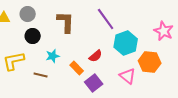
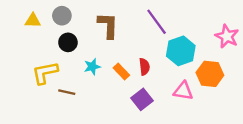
red semicircle: (96, 56) -> (144, 67), turned -56
orange rectangle: (77, 68) -> (121, 72), moved
brown line: (41, 75) -> (67, 92), moved
pink triangle: (128, 76) -> (183, 91), turned -30

